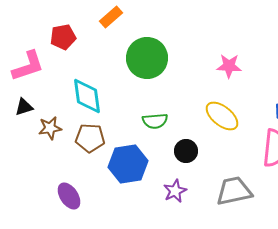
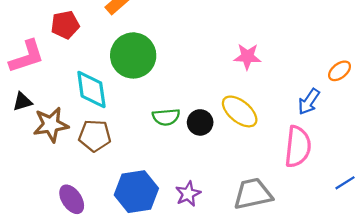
green circle: (147, 58) -> (133, 55), moved
brown star: (50, 128) -> (51, 125), size x1.4
black circle: (186, 151) -> (200, 122), moved
blue hexagon: (128, 164) -> (136, 192), moved

